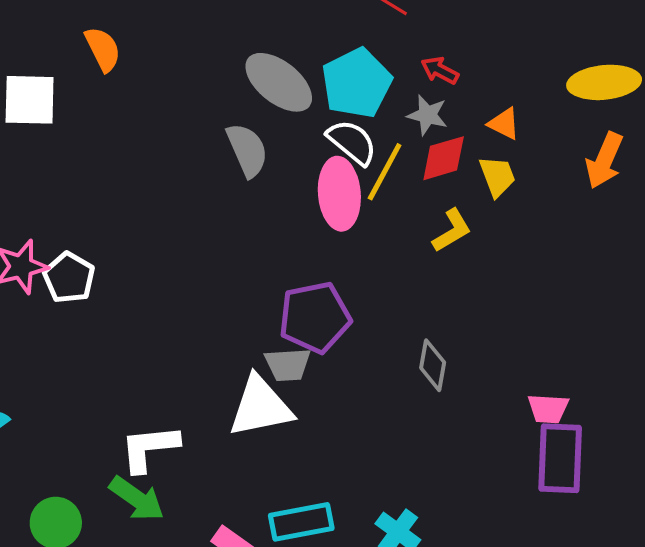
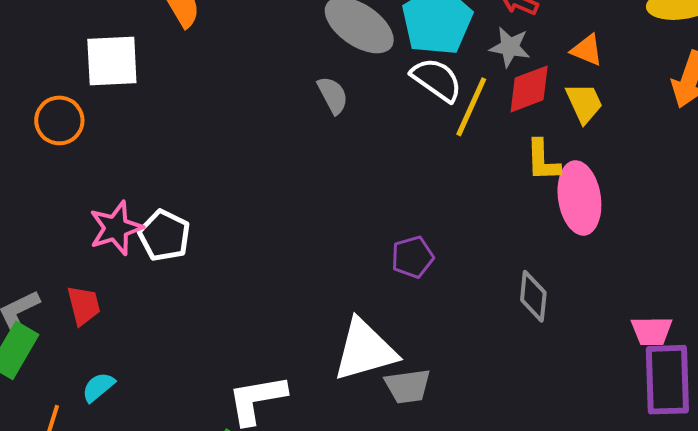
gray semicircle: (247, 150) -> (333, 95), size x0.7
pink ellipse: (339, 194) -> (579, 198), moved
yellow L-shape: (452, 231) -> (543, 160), turned 123
purple pentagon: (315, 317) -> (412, 257), size x0.6
gray trapezoid: (288, 365) -> (408, 386), moved

